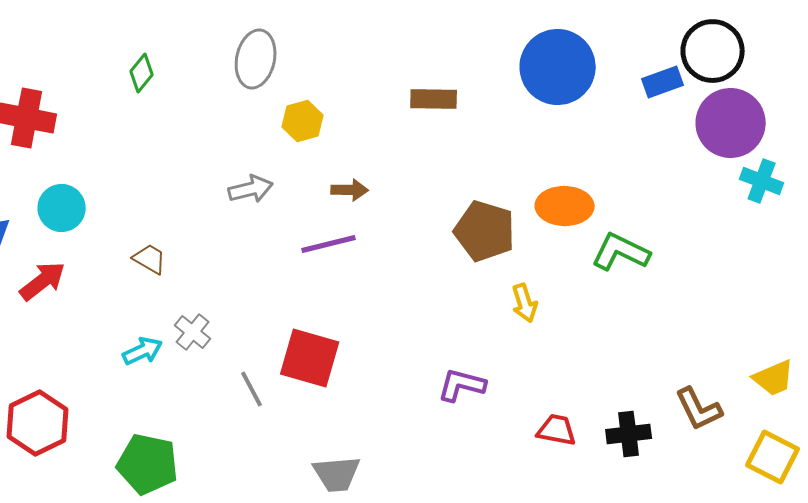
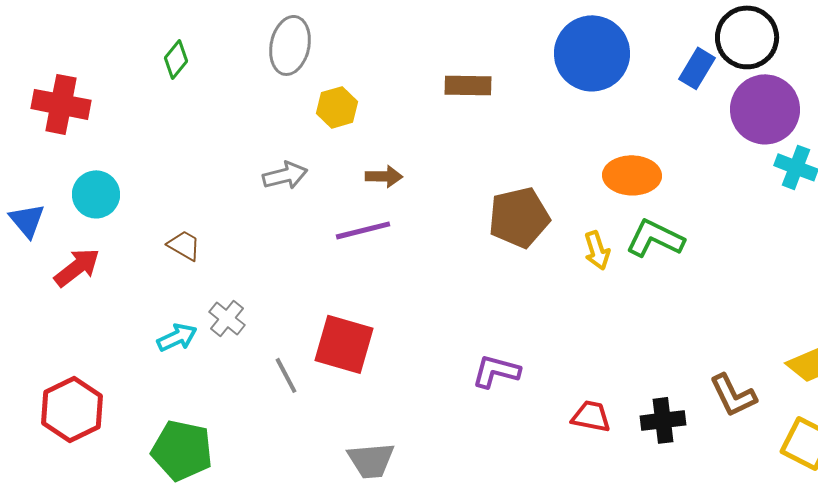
blue rectangle: (663, 82) -> (697, 68), turned -39
orange ellipse: (565, 206) -> (632, 175), moved
brown pentagon: (485, 231) -> (519, 217), turned -30
yellow arrow: (525, 303) -> (597, 250), moved

